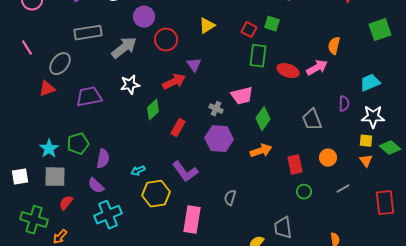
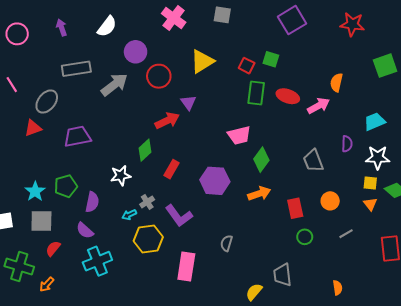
yellow triangle: (207, 26) -> (202, 61), size x1.4
red ellipse: (288, 71) -> (288, 96), moved
white star: (130, 85) -> (121, 176), moved
gray cross: (216, 109) -> (147, 202), moved, turned 32

